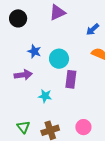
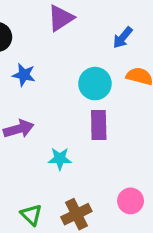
blue star: (34, 51) -> (24, 75), moved
cyan circle: (59, 59) -> (95, 84), moved

